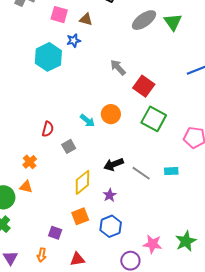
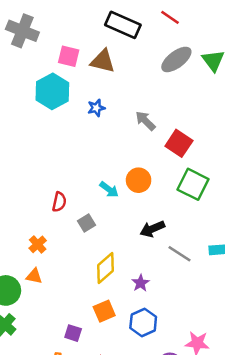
brown triangle: (86, 19) -> (103, 61), size x1.5
blue star: (74, 41) -> (96, 108), moved
cyan hexagon: (48, 57) -> (52, 91), moved
black arrow: (114, 164) -> (152, 229), moved

